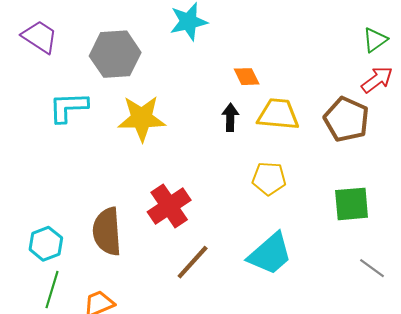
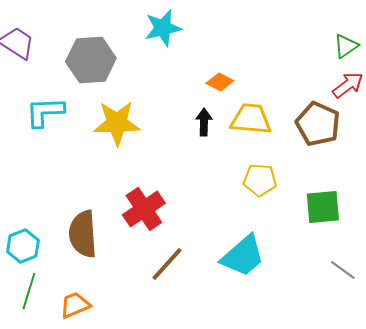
orange diamond: (247, 77) -> (220, 82), turned -36
yellow pentagon: (269, 178) -> (260, 180), moved

